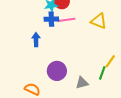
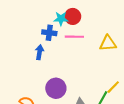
blue cross: (51, 19) -> (49, 33), moved
yellow triangle: (99, 21) -> (108, 43), turned -36

